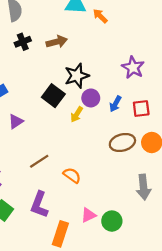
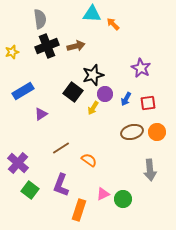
black cross: (23, 42) -> (47, 46), size x1.6

